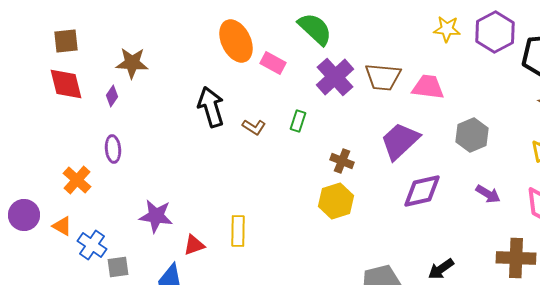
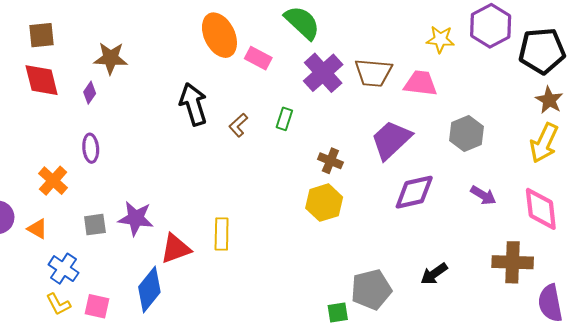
yellow star: (447, 29) -> (440, 39), moved
brown L-shape: (254, 127) -> (238, 125), turned 105
blue cross: (92, 245) -> (64, 269), moved
red triangle: (194, 245) -> (176, 249), size x1.4
gray square: (118, 267) -> (95, 225), moved

